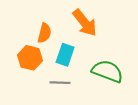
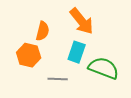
cyan rectangle: (65, 55) -> (77, 52), moved

